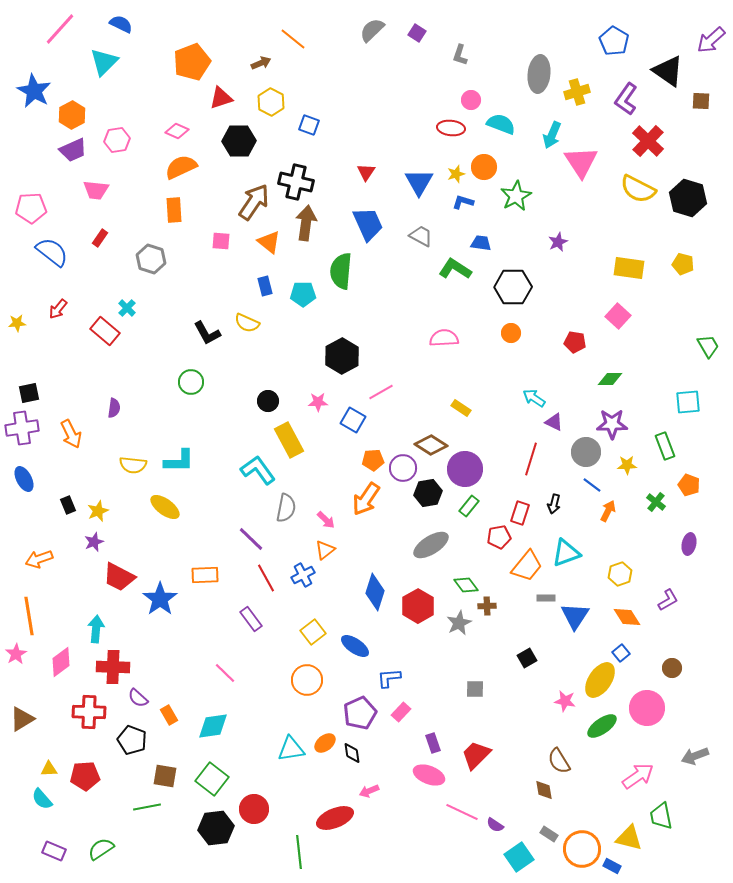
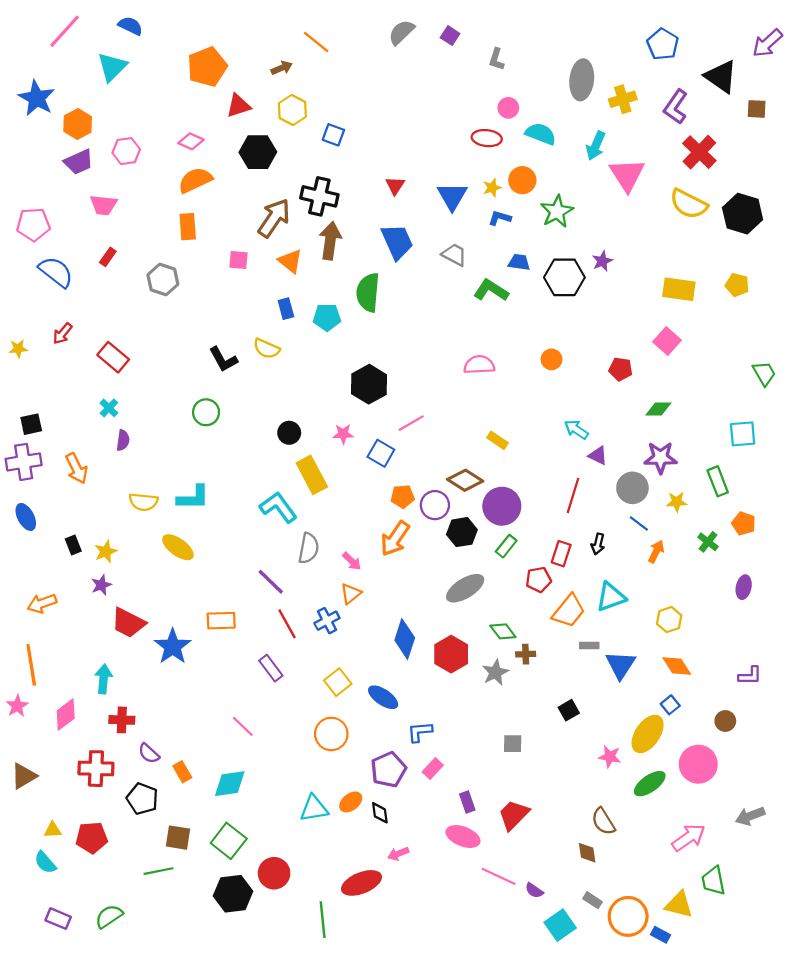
black hexagon: (513, 287) -> (564, 277), moved
cyan cross: (127, 308) -> (109, 408), moved
purple L-shape: (668, 600) -> (750, 676), moved, turned 30
red cross: (113, 667) -> (122, 720), size x0.7

